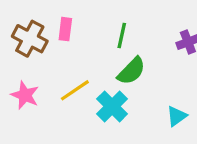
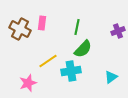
pink star: (25, 95) -> (28, 83), moved, turned 30
cyan cross: (112, 106) -> (71, 71), turned 36

